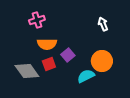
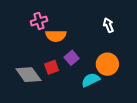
orange semicircle: (47, 44) -> (56, 36), moved

